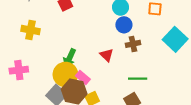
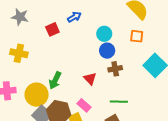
yellow circle: (65, 74) -> (37, 95), moved
pink rectangle: (83, 77) -> (84, 105), moved

